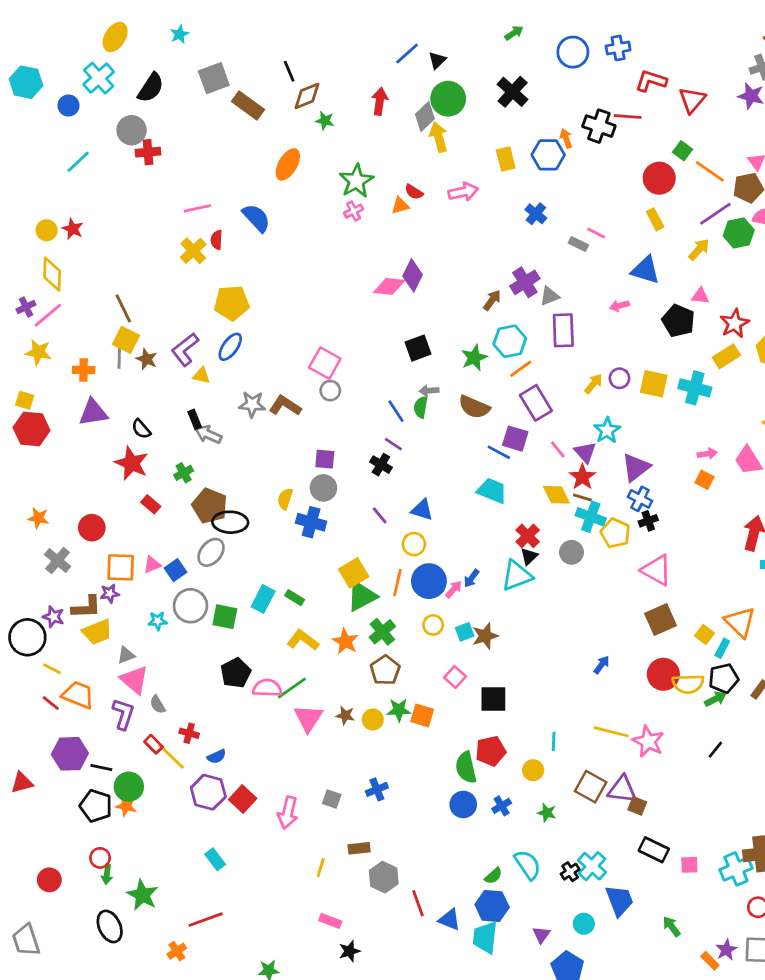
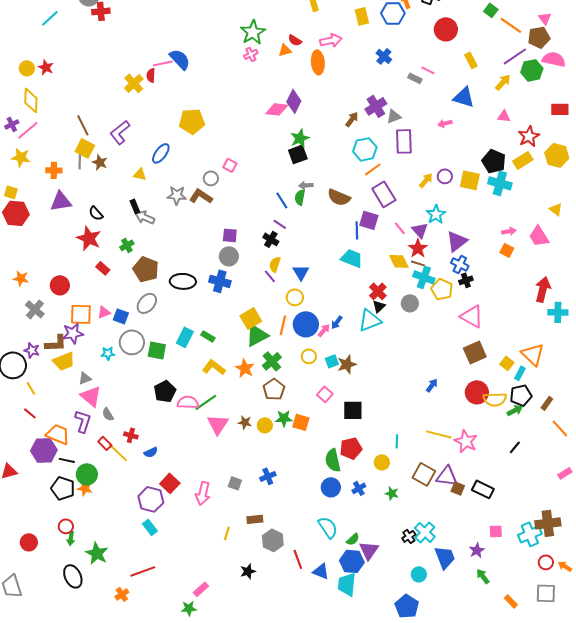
orange ellipse: (288, 164) -> (318, 62), moved, turned -35
red circle: (659, 178) -> (446, 29), moved
pink line: (197, 208) -> (163, 63), moved
yellow pentagon: (232, 303) -> (192, 121), moved
black pentagon: (678, 321) -> (494, 161), moved
purple L-shape: (185, 349) -> (120, 132), moved
green star: (474, 358) -> (300, 138), moved
pink square: (325, 363) -> (230, 165), size x0.6
gray circle: (330, 391) -> (211, 178), moved
blue line: (499, 452) -> (357, 230), turned 60
yellow semicircle: (285, 499) -> (275, 264), moved
blue triangle: (422, 510) -> (301, 272), turned 42
black ellipse: (230, 522) -> (183, 281), moved
blue square: (175, 570) -> (121, 316), turned -35
purple star: (110, 593) -> (73, 333), size x1.5
yellow line: (52, 669) -> (31, 388), turned 32
orange trapezoid: (78, 695) -> (58, 434), moved
purple hexagon: (208, 792) -> (151, 499), moved
black rectangle: (654, 850) -> (483, 489), moved
cyan semicircle: (528, 865) -> (328, 527), moved
pink rectangle: (330, 921) -> (201, 589), moved, turned -63
purple triangle: (541, 935) -> (369, 550), moved, size x1.5
purple star: (726, 950) -> (477, 550), moved
black star: (349, 951) -> (248, 571), moved

